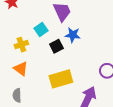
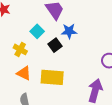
yellow cross: (21, 45) -> (20, 49), turned -32
yellow rectangle: (61, 79) -> (52, 77), moved, turned 30

